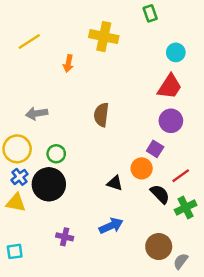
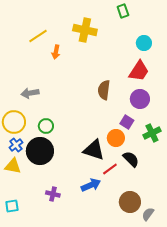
yellow line: (29, 41) -> (38, 36), moved
brown semicircle: (101, 115) -> (104, 90), moved
red line: (181, 176) -> (110, 169), moved
black triangle: (115, 183) -> (94, 150), size x1.6
green cross: (186, 207) -> (152, 133), moved

